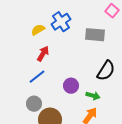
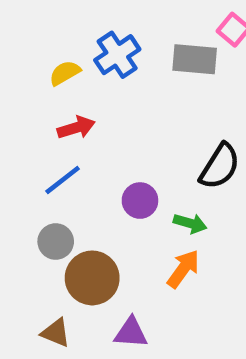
gray rectangle: (95, 35) -> (195, 59), moved
red arrow: (43, 54) -> (76, 128), turned 42

